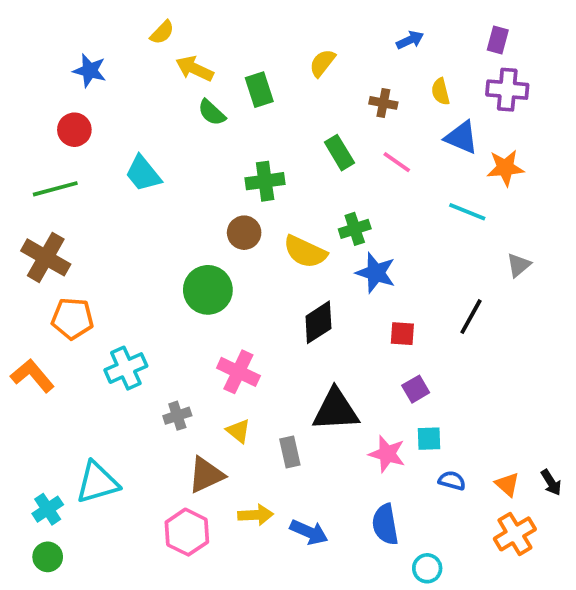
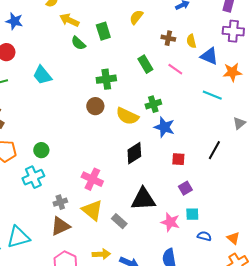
yellow semicircle: (441, 92) -> (191, 41), moved
green circle: (208, 290) -> (41, 150), moved, size x0.6
yellow triangle: (238, 431) -> (92, 210), size x1.6
gray rectangle: (290, 452) -> (119, 221), turned -35
brown triangle: (206, 475) -> (60, 226), moved

